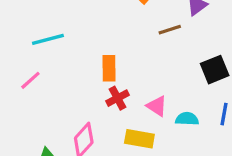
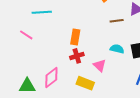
pink line: (30, 80) -> (26, 35), turned 64
cyan semicircle: (187, 119) -> (117, 49), moved

